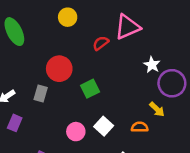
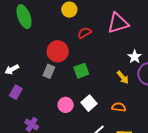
red semicircle: (101, 43) -> (84, 33), moved
gray rectangle: (41, 93) -> (49, 71), moved
yellow arrow: (157, 109) -> (123, 77), moved

